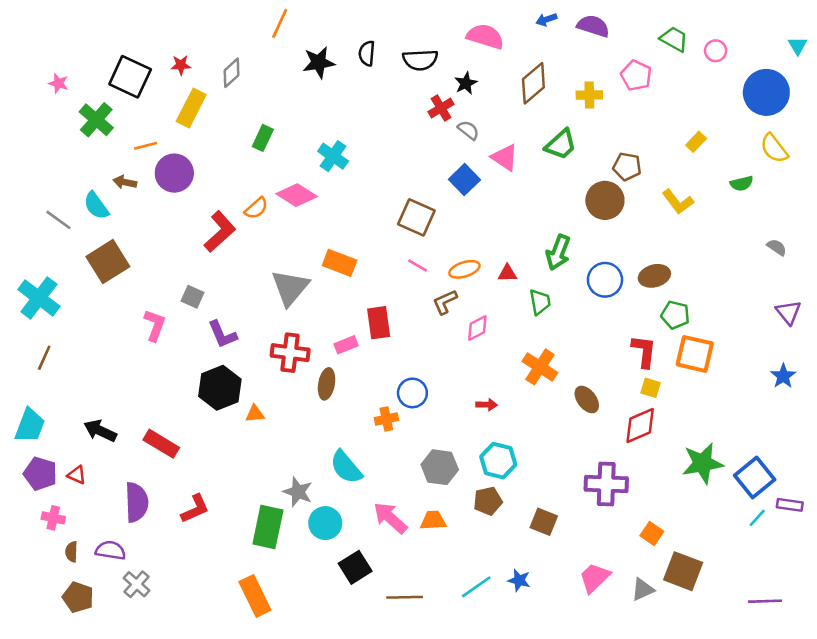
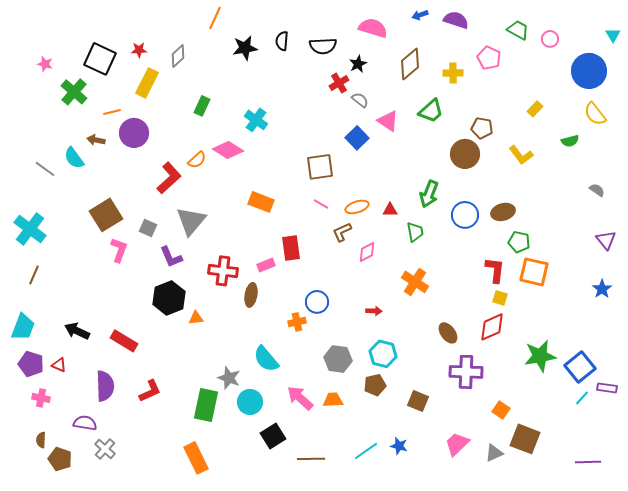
brown square: (416, 217) -> (320, 167), turned -32
brown square: (108, 262) -> (106, 215), moved
gray triangle: (290, 288) -> (191, 221), moved
brown ellipse: (587, 399) -> (448, 333), moved
brown semicircle: (71, 552) -> (41, 440), moved

